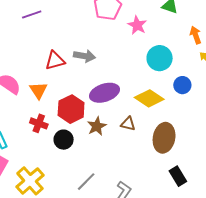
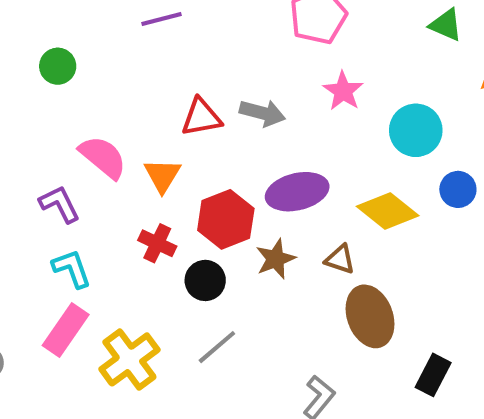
pink star: (137, 25) -> (343, 91), moved
brown ellipse: (164, 138) -> (370, 316), moved, turned -36
black rectangle: (178, 176) -> (433, 375), turned 54
gray line: (86, 182) -> (217, 347), moved

